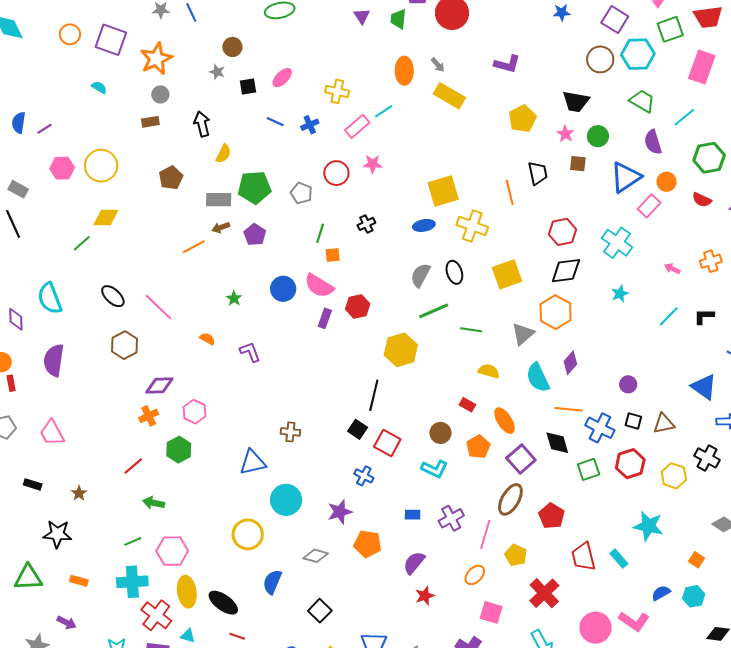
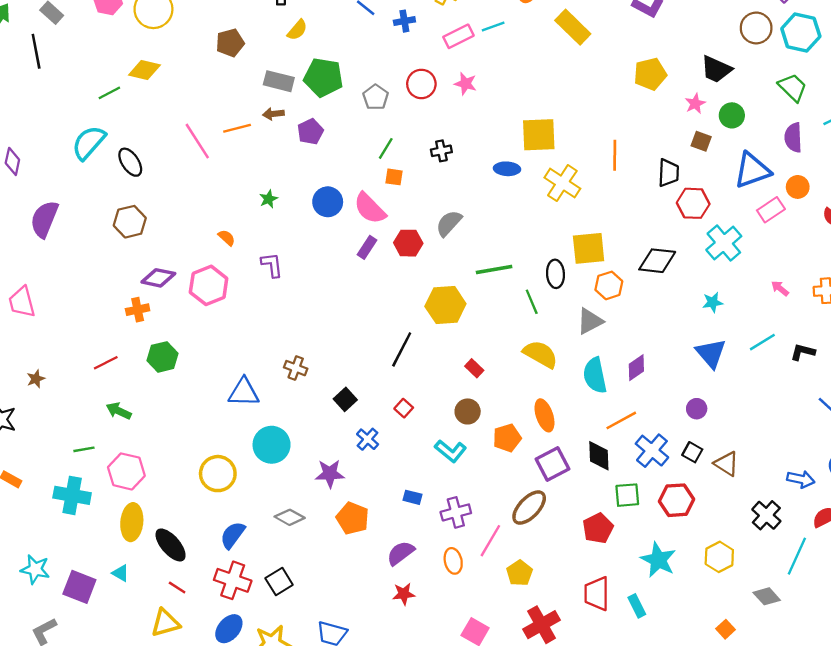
black trapezoid: (538, 173) -> (668, 173), moved
red hexagon: (563, 232) -> (693, 203), moved
black ellipse: (454, 272) -> (555, 274), moved
gray semicircle: (420, 275) -> (449, 223), moved
cyan semicircle: (50, 298) -> (89, 143), moved, turned 48
pink line: (158, 307) -> (197, 141), moved
orange hexagon: (556, 312) -> (609, 285), moved, size x0.7
green line: (471, 330) -> (532, 302), turned 45
yellow semicircle: (489, 371) -> (540, 354), size x1.4
blue triangle: (704, 387) -> (711, 353), moved
red rectangle: (467, 405) -> (474, 368), moved
orange line: (569, 409) -> (621, 420), turned -48
pink hexagon: (194, 412) -> (209, 285), moved, size x1.4
brown triangle: (664, 424) -> (727, 464), turned 30
black square: (358, 429) -> (345, 399), moved
red square: (387, 443) -> (404, 408), size x0.6
yellow hexagon: (674, 476) -> (719, 557), moved
red pentagon: (552, 516) -> (598, 528), moved
cyan star: (648, 526) -> (658, 560), moved
orange ellipse: (475, 575) -> (453, 561), moved, turned -70
red cross: (156, 615) -> (233, 580), moved, turned -32

